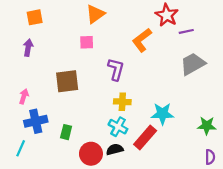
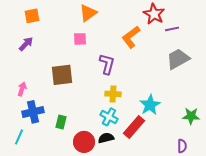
purple arrow: (28, 48) -> (26, 44), turned 35
cyan star: (162, 114) -> (150, 105), turned -30
purple semicircle: (210, 157) -> (182, 146), moved

